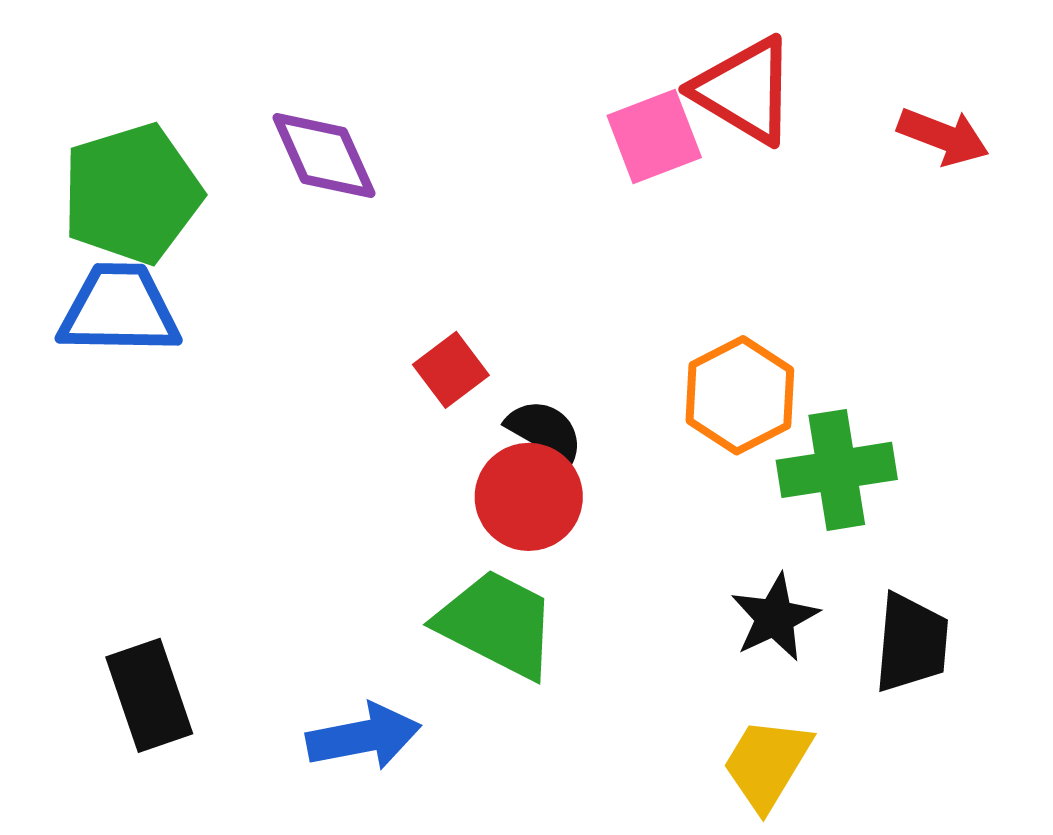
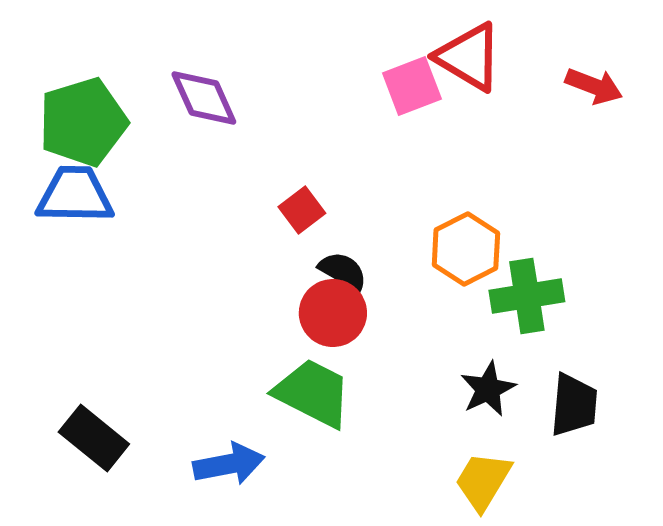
red square: (451, 370) -> (302, 210), moved
black rectangle: (149, 695) -> (94, 438), turned -32

